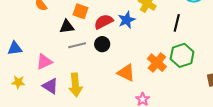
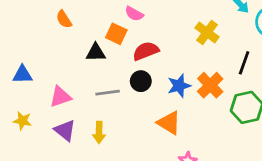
blue star: (127, 20) -> (179, 86), moved
gray line: (77, 45) -> (108, 93), moved
orange cross: (157, 63) -> (210, 85), moved
yellow arrow: (75, 85) -> (99, 132), size x0.7

